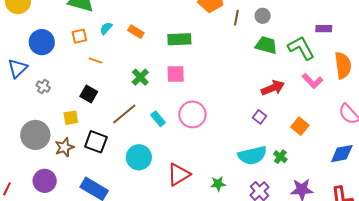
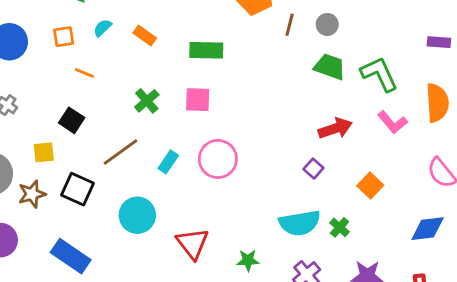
purple rectangle: (324, 29) -> (439, 42), moved
cyan rectangle: (158, 119) -> (168, 162), turned 70
red triangle: (179, 175) -> (193, 244), turned -40

